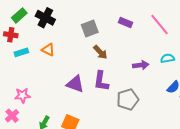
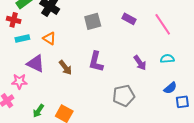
brown arrow: (100, 52) -> (65, 68), moved
purple arrow: (141, 65) -> (140, 63), turned 56
purple L-shape: (101, 81) -> (96, 62), moved
purple triangle: (75, 84) -> (36, 64), moved

